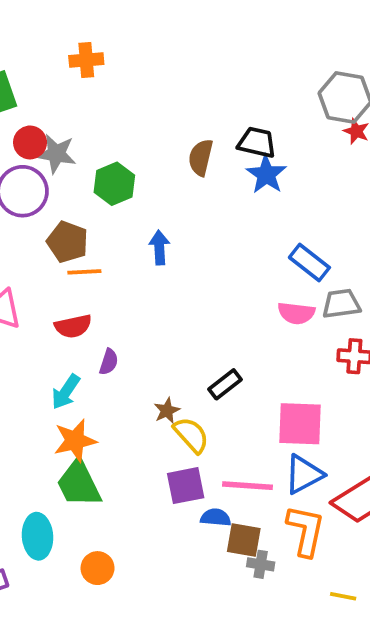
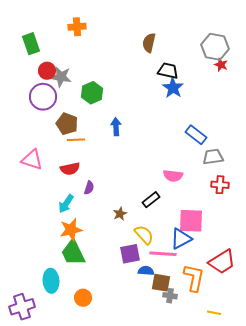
brown semicircle: (201, 157) -> (149, 43), moved
pink semicircle: (296, 313) -> (173, 176), moved
yellow semicircle: (191, 435) -> (144, 235), moved
blue triangle: (304, 474) -> (181, 239), moved

